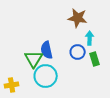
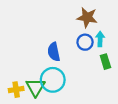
blue circle: (78, 52) -> (85, 42), moved
green triangle: (34, 59) -> (36, 87), moved

